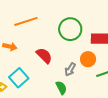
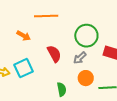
orange circle: (88, 59) -> (86, 78), moved
gray arrow: (70, 69) -> (80, 58), moved

